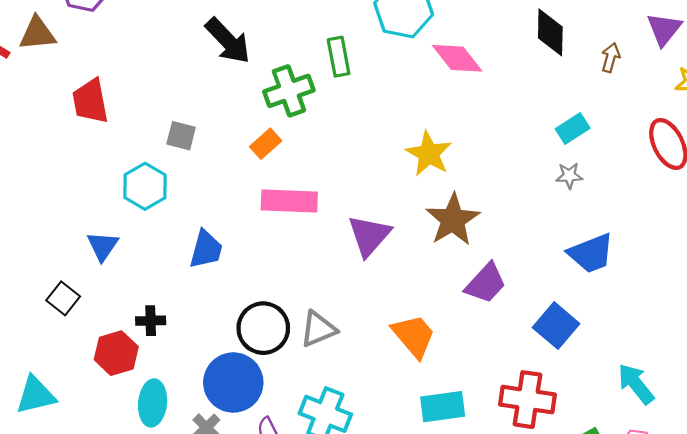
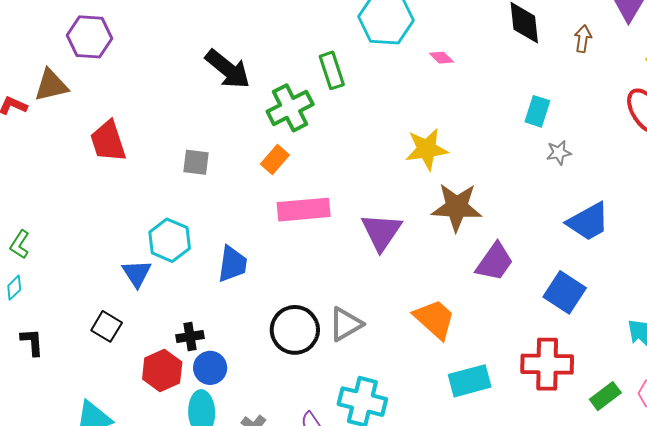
pink diamond: (457, 58) -> (441, 58), size x0.5
cyan rectangle: (573, 128) -> (537, 111), moved, turned -32
yellow star: (429, 154) -> (427, 149), turned -30
cyan hexagon: (145, 186) -> (170, 240), moved
brown star: (453, 220) -> (457, 207), turned -30
blue circle: (233, 383) -> (210, 368), moved, size x0.6

